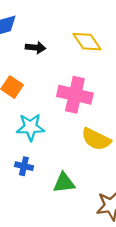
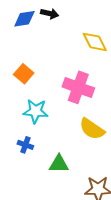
black arrow: (36, 48) -> (50, 14), moved

